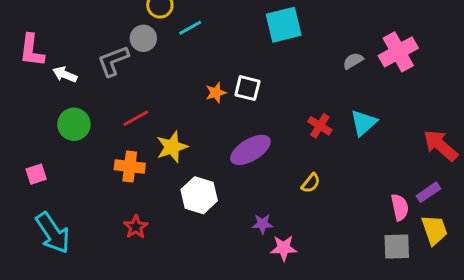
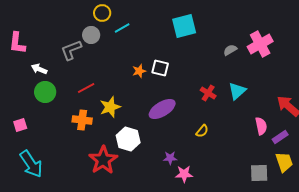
white arrow: (65, 74) -> (39, 69), moved
pink semicircle: (400, 207) -> (261, 126), moved
red star: (136, 227) -> (103, 160), moved, size x1.8

